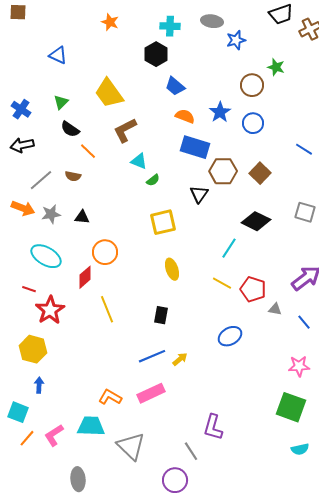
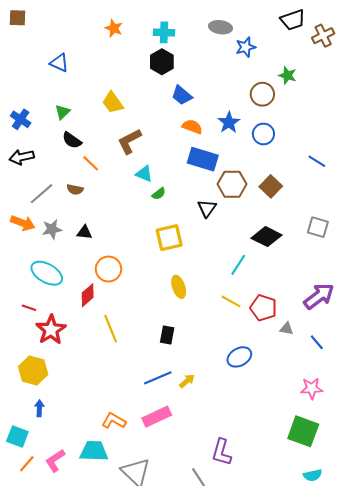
cyan cross: (170, 26) -> (164, 32), moved
yellow trapezoid: (109, 93) -> (113, 103), size x0.7

